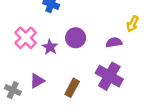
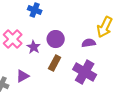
yellow arrow: (133, 24) -> (105, 27), size x1.5
brown rectangle: (72, 88) -> (55, 63), moved

